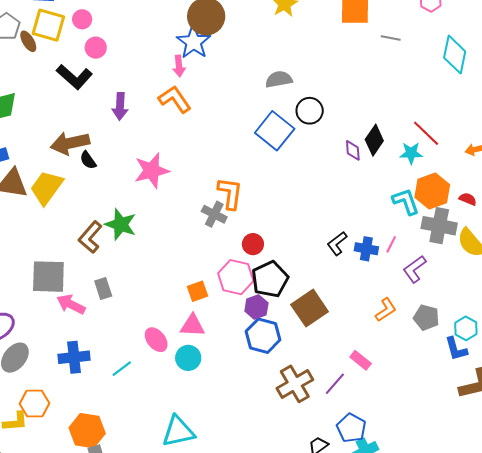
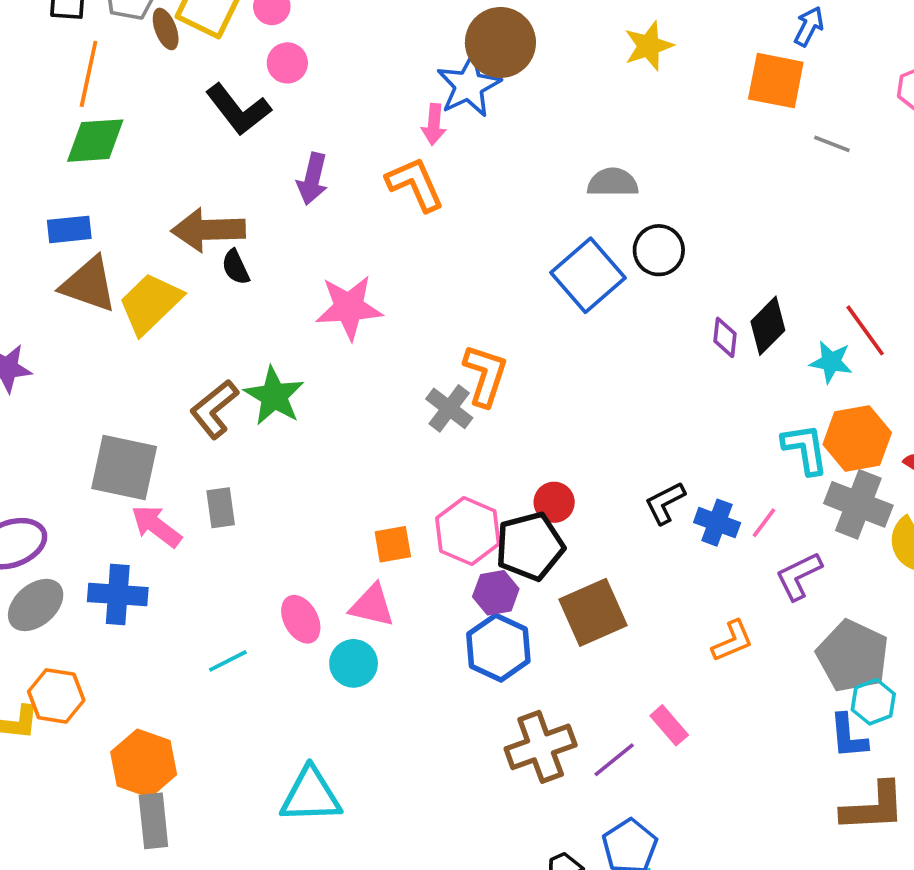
red circle: (253, 244) -> (554, 502), moved
gray pentagon: (426, 318) -> (853, 656), moved, size x1.5
blue cross: (74, 357) -> (118, 595), moved

